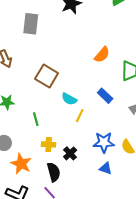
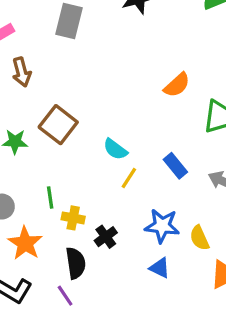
brown square: (47, 76) -> (58, 125), moved
blue rectangle: (105, 96) -> (175, 166), moved
green line: (36, 119) -> (50, 197), moved

